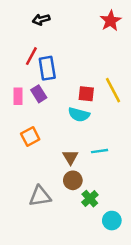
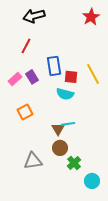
black arrow: (41, 19) -> (34, 16), size x1.5
blue rectangle: (47, 68) -> (54, 66), moved
pink rectangle: (18, 96) -> (15, 79), turned 48
cyan line: (100, 151) -> (68, 124), moved

